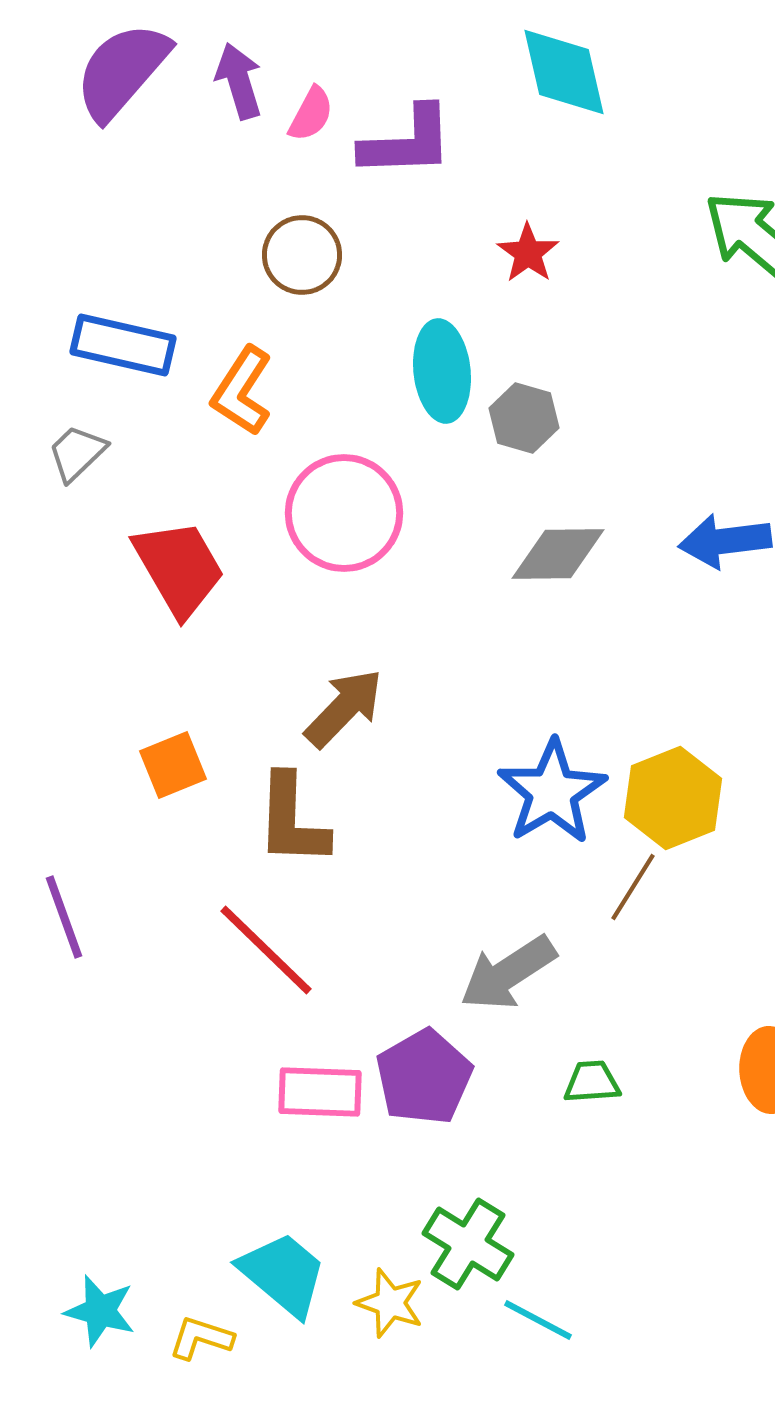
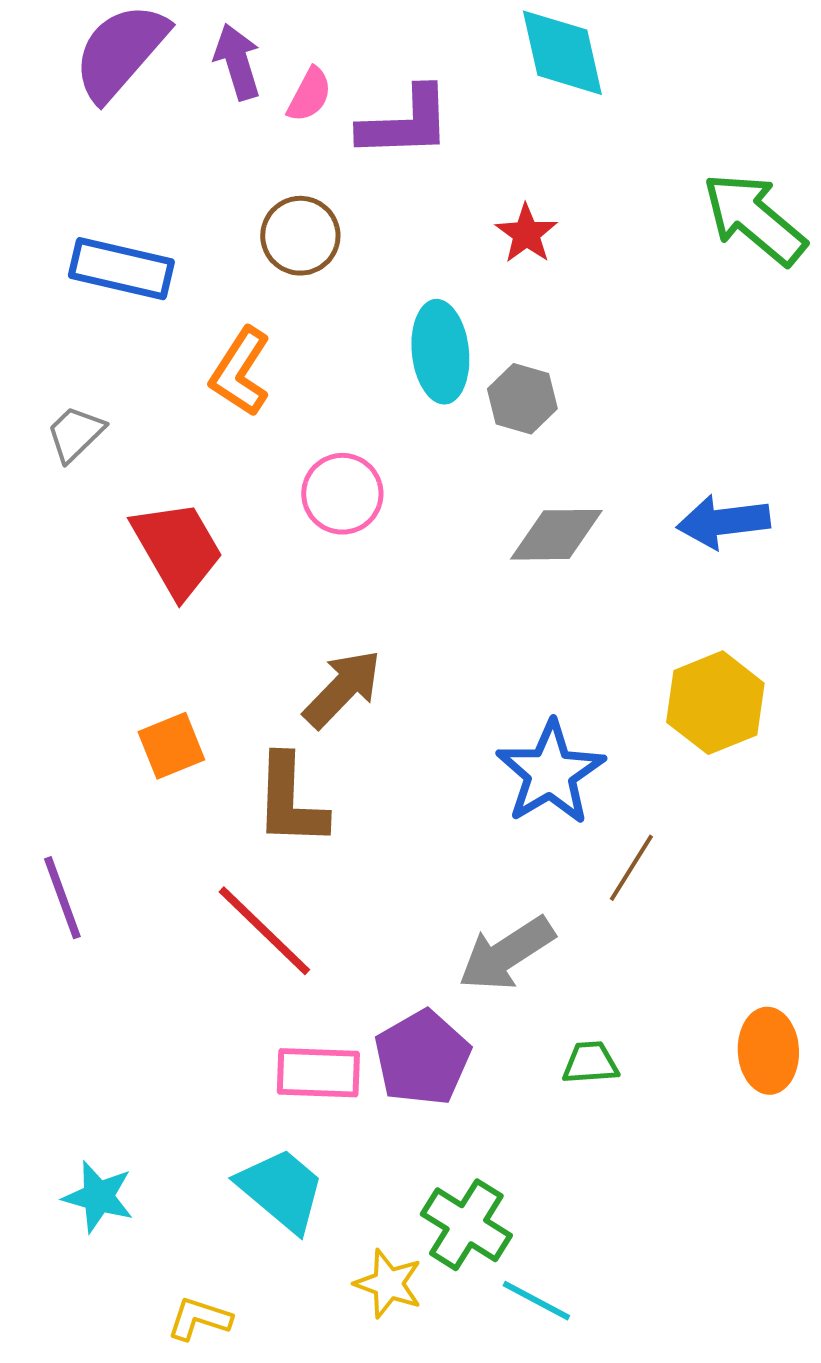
blue rectangle: (123, 345) -> (121, 269), moved
pink circle: (344, 513) -> (342, 494), size x0.7
yellow hexagon: (673, 798) -> (715, 703), moved
cyan trapezoid: (283, 1274) -> (281, 1190), moved
cyan star: (100, 1311) -> (98, 1197), moved

